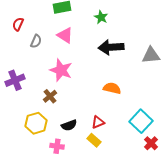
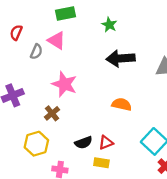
pink triangle: (65, 35) -> (57, 40), moved
black semicircle: (69, 125) -> (83, 143), moved
yellow rectangle: (94, 140) -> (101, 163), turned -32

